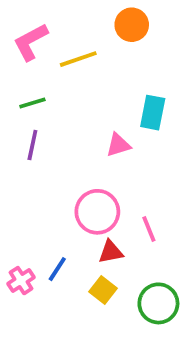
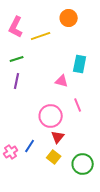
pink L-shape: (31, 42) -> (16, 27), turned -35
pink triangle: (118, 145) -> (62, 81), turned 32
pink line: (149, 229) -> (78, 105), moved
red triangle: (111, 252) -> (58, 137), turned -40

